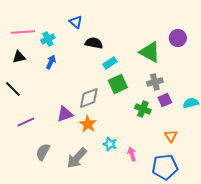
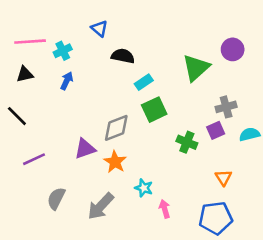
green triangle: (150, 52) -> (196, 68), turned 50
gray cross: (155, 82) -> (226, 107), moved
pink arrow: (132, 154) -> (165, 209), moved

